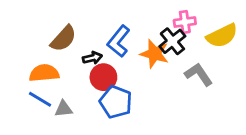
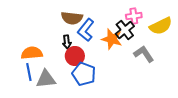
brown semicircle: (63, 39) -> (72, 18), moved, turned 55
black arrow: (92, 58) -> (67, 42), turned 96
blue line: (40, 99) -> (29, 72), turned 48
gray triangle: (63, 109) -> (46, 79), size x1.5

